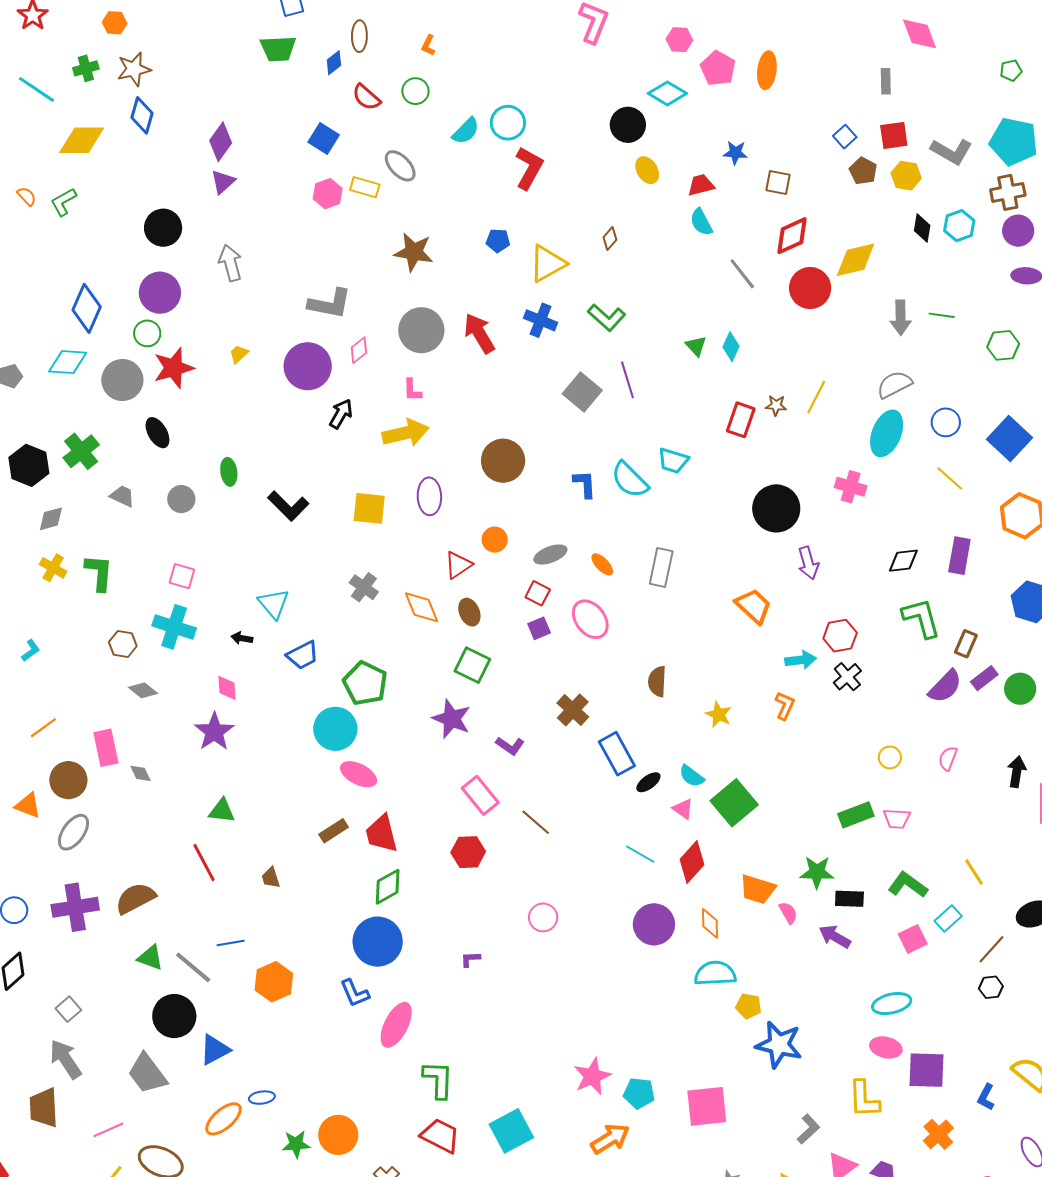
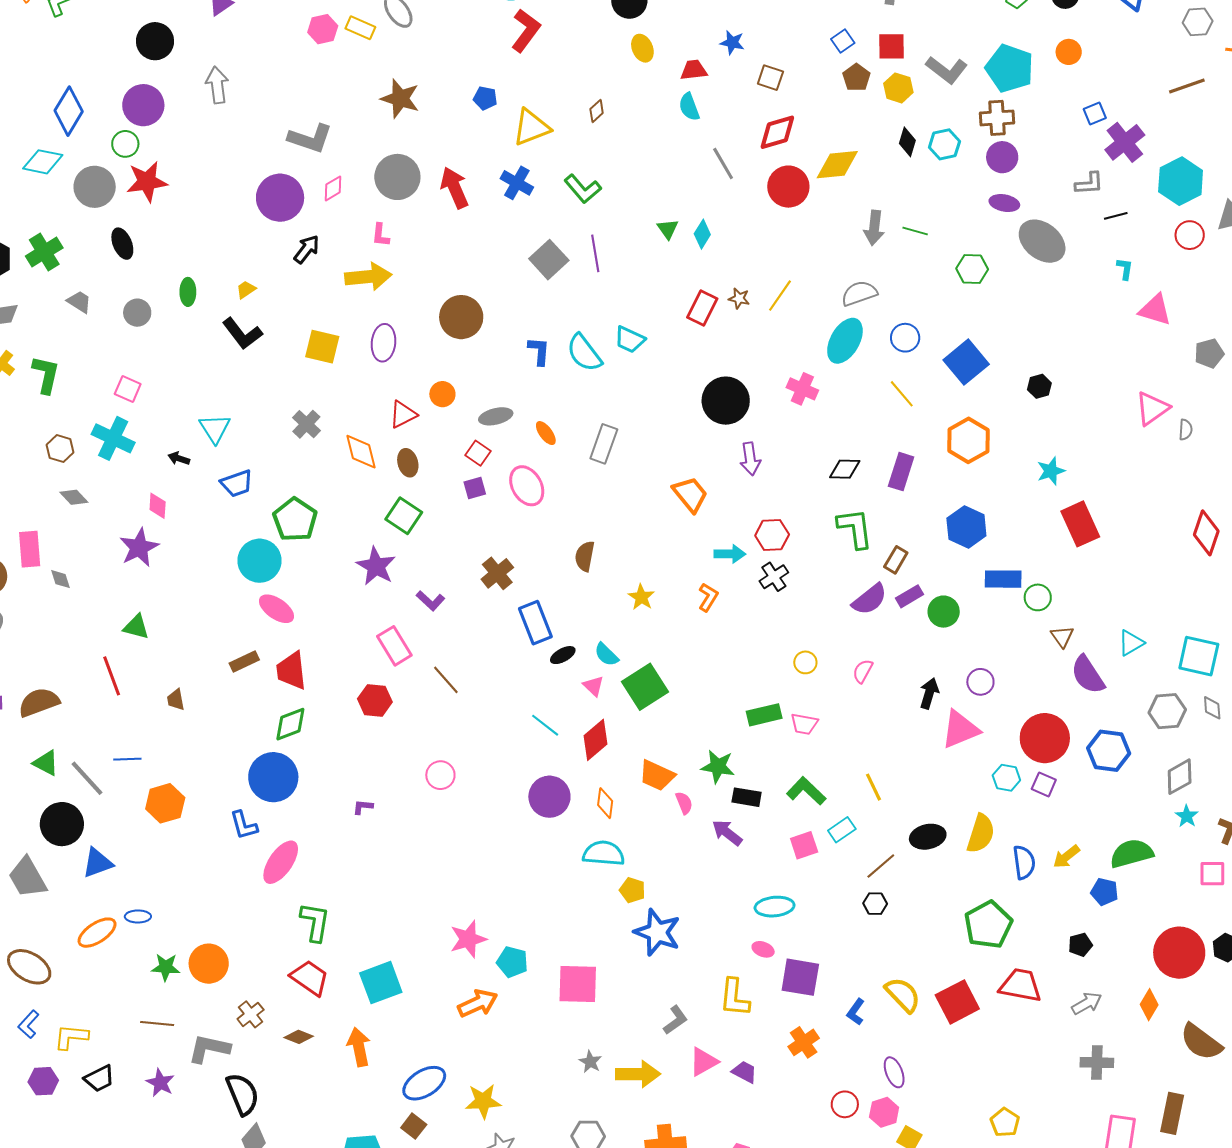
yellow trapezoid: (239, 354) -> (246, 290), moved
pink ellipse: (886, 1047) -> (763, 949), size x0.7

